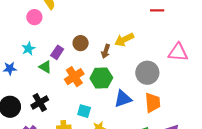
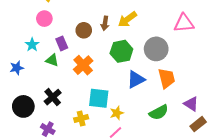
pink circle: (34, 17) -> (44, 19), moved
brown arrow: (106, 51) -> (105, 23), moved
purple rectangle: (57, 52) -> (62, 43), turned -48
green hexagon: (101, 78) -> (121, 51), moved
cyan square: (84, 111) -> (99, 98), size x1.5

